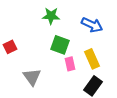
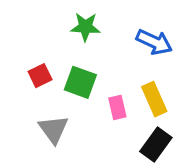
green square: (60, 45) -> (80, 82), moved
red square: (10, 47) -> (40, 76), moved

